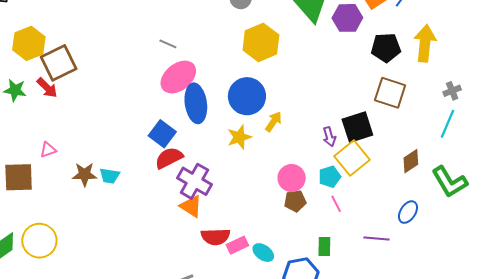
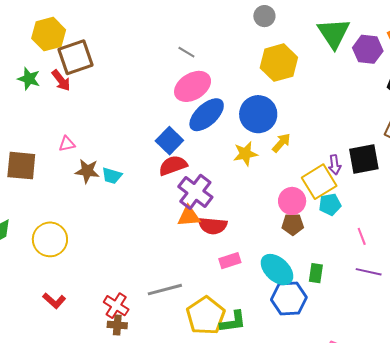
blue ellipse: (196, 103) -> (207, 115), turned 48
pink triangle: (48, 150) -> (67, 144), moved
yellow square: (352, 158) -> (319, 182), moved
pink line: (336, 204) -> (362, 236), moved
orange triangle: (191, 206) -> (189, 216), turned -45
red semicircle: (216, 237) -> (213, 226), moved
yellow circle: (39, 241) -> (50, 239), moved
cyan ellipse: (263, 253) -> (277, 270), moved, size x1.6

